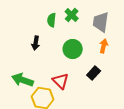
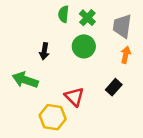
green semicircle: (52, 20) -> (63, 14), moved
green circle: (73, 49) -> (84, 46), moved
green arrow: (23, 80) -> (25, 80), moved

